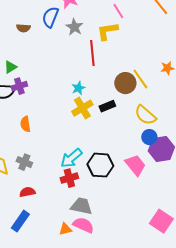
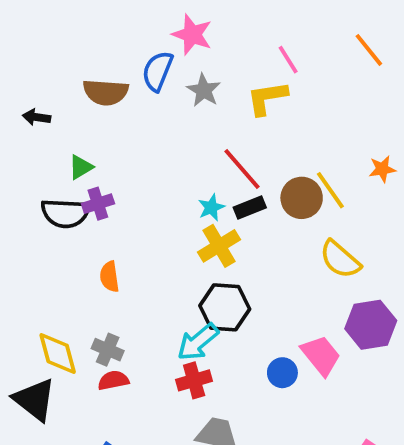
brown semicircle: (23, 28) -> (106, 92), size x1.6
red line: (92, 53) -> (242, 169), moved, turned -35
black rectangle: (107, 106) -> (250, 207), moved
blue circle: (149, 137) -> (282, 373), moved
black hexagon: (100, 165) -> (225, 307), moved
red semicircle: (27, 192) -> (113, 380), moved

